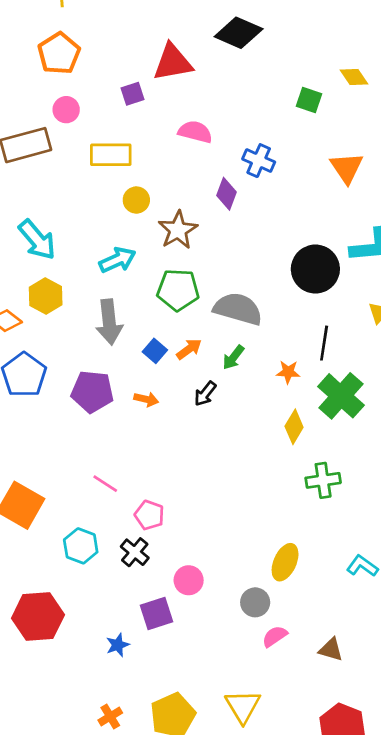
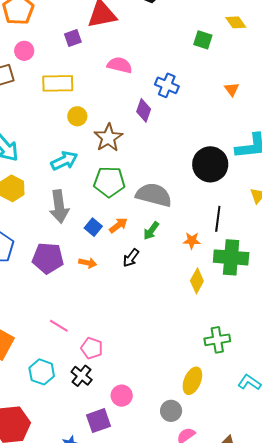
orange triangle: (347, 168) -> (232, 89), size x0.6
green cross: (341, 396) -> (231, 257), turned -36
green cross: (323, 480) -> (217, 340), moved

